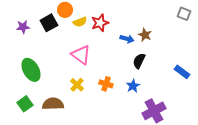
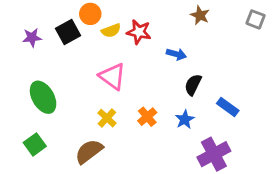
red star: (100, 23) -> (139, 32), turned 30
brown star: (145, 35) -> (200, 15), moved
blue rectangle: (182, 72) -> (228, 107), moved
orange cross: (106, 84) -> (147, 117), turned 32
brown semicircle: (53, 104) -> (89, 151), moved, turned -35

